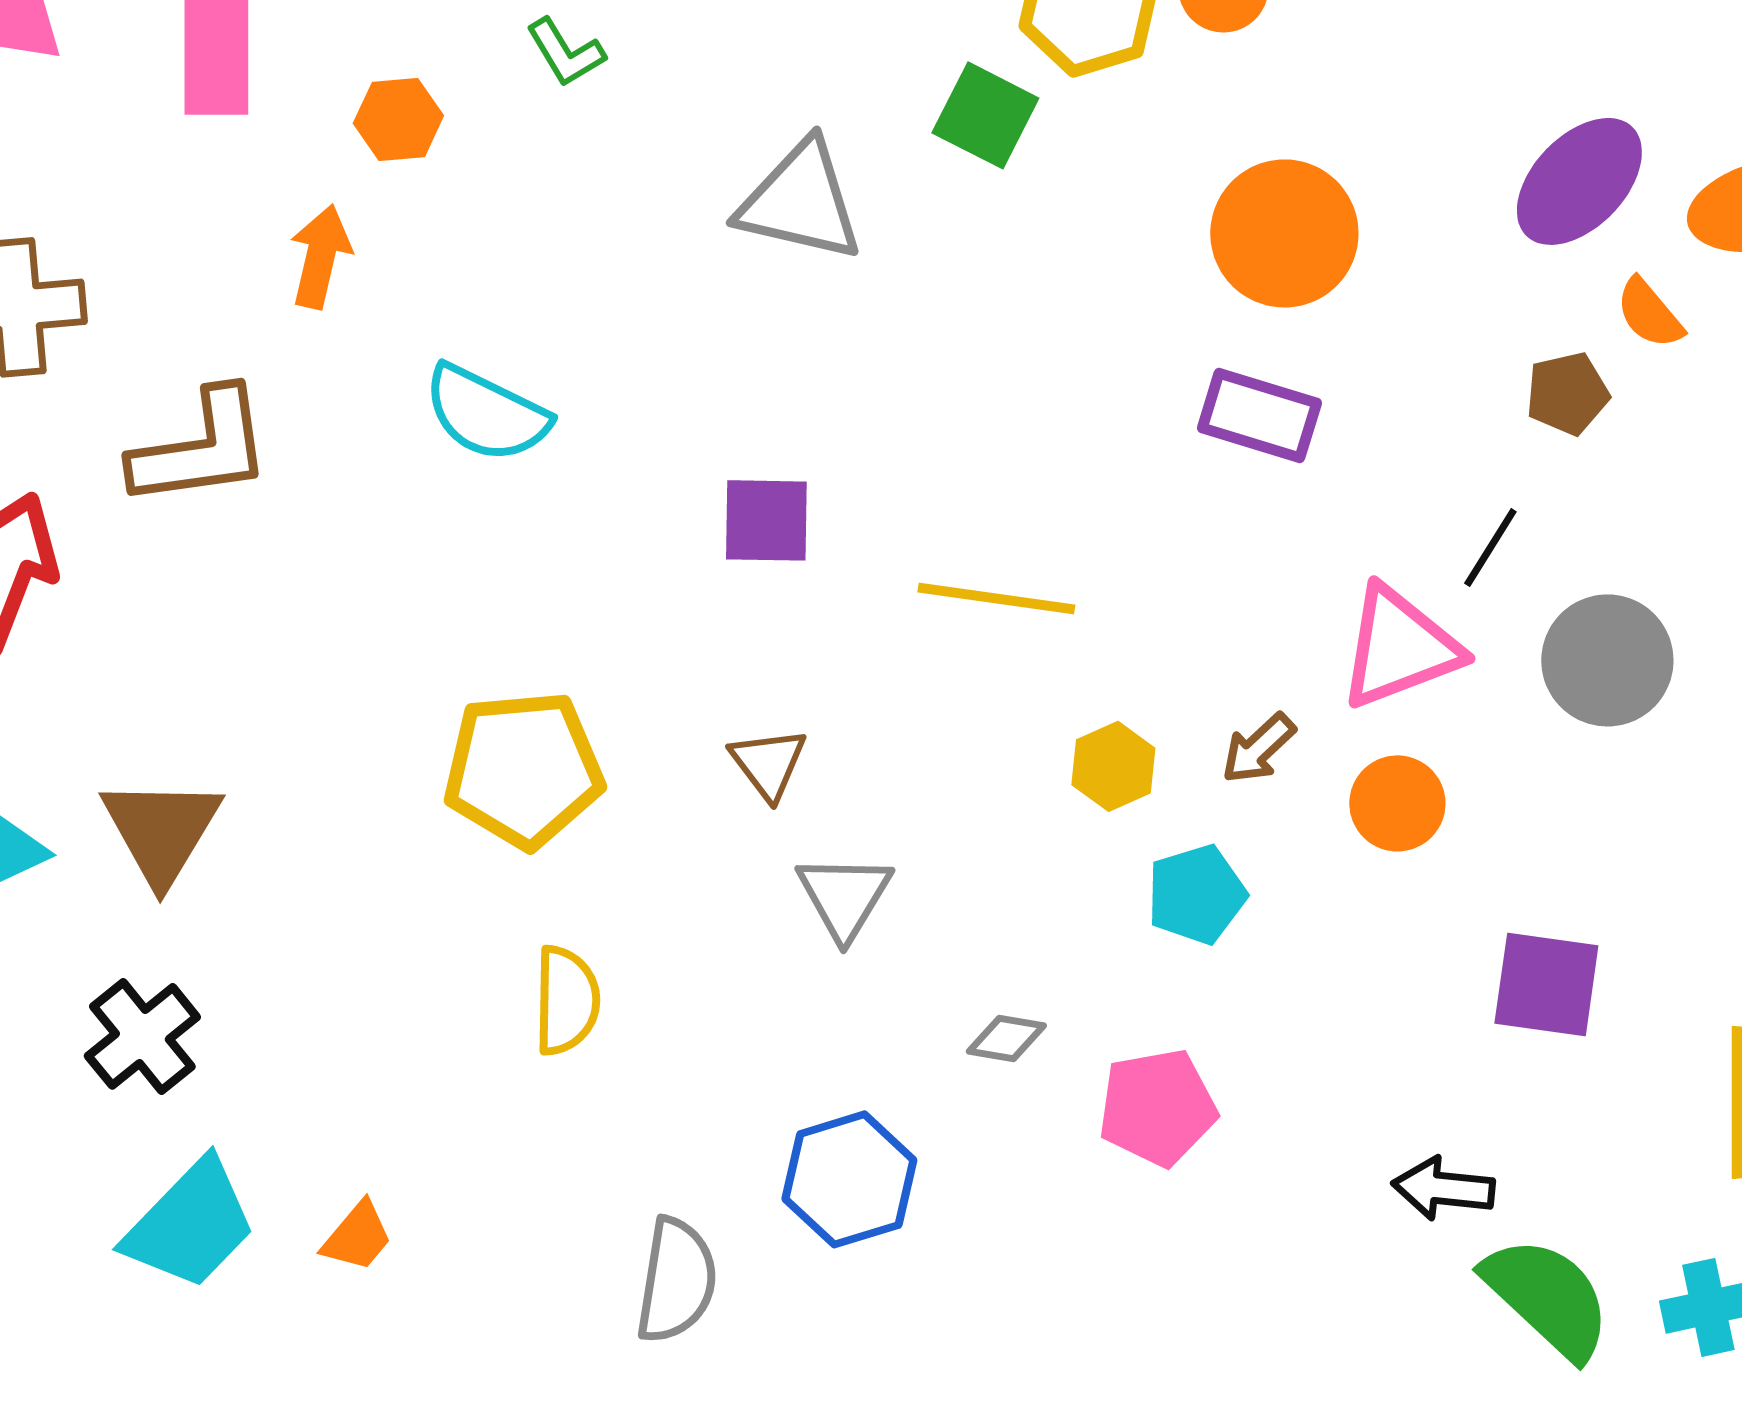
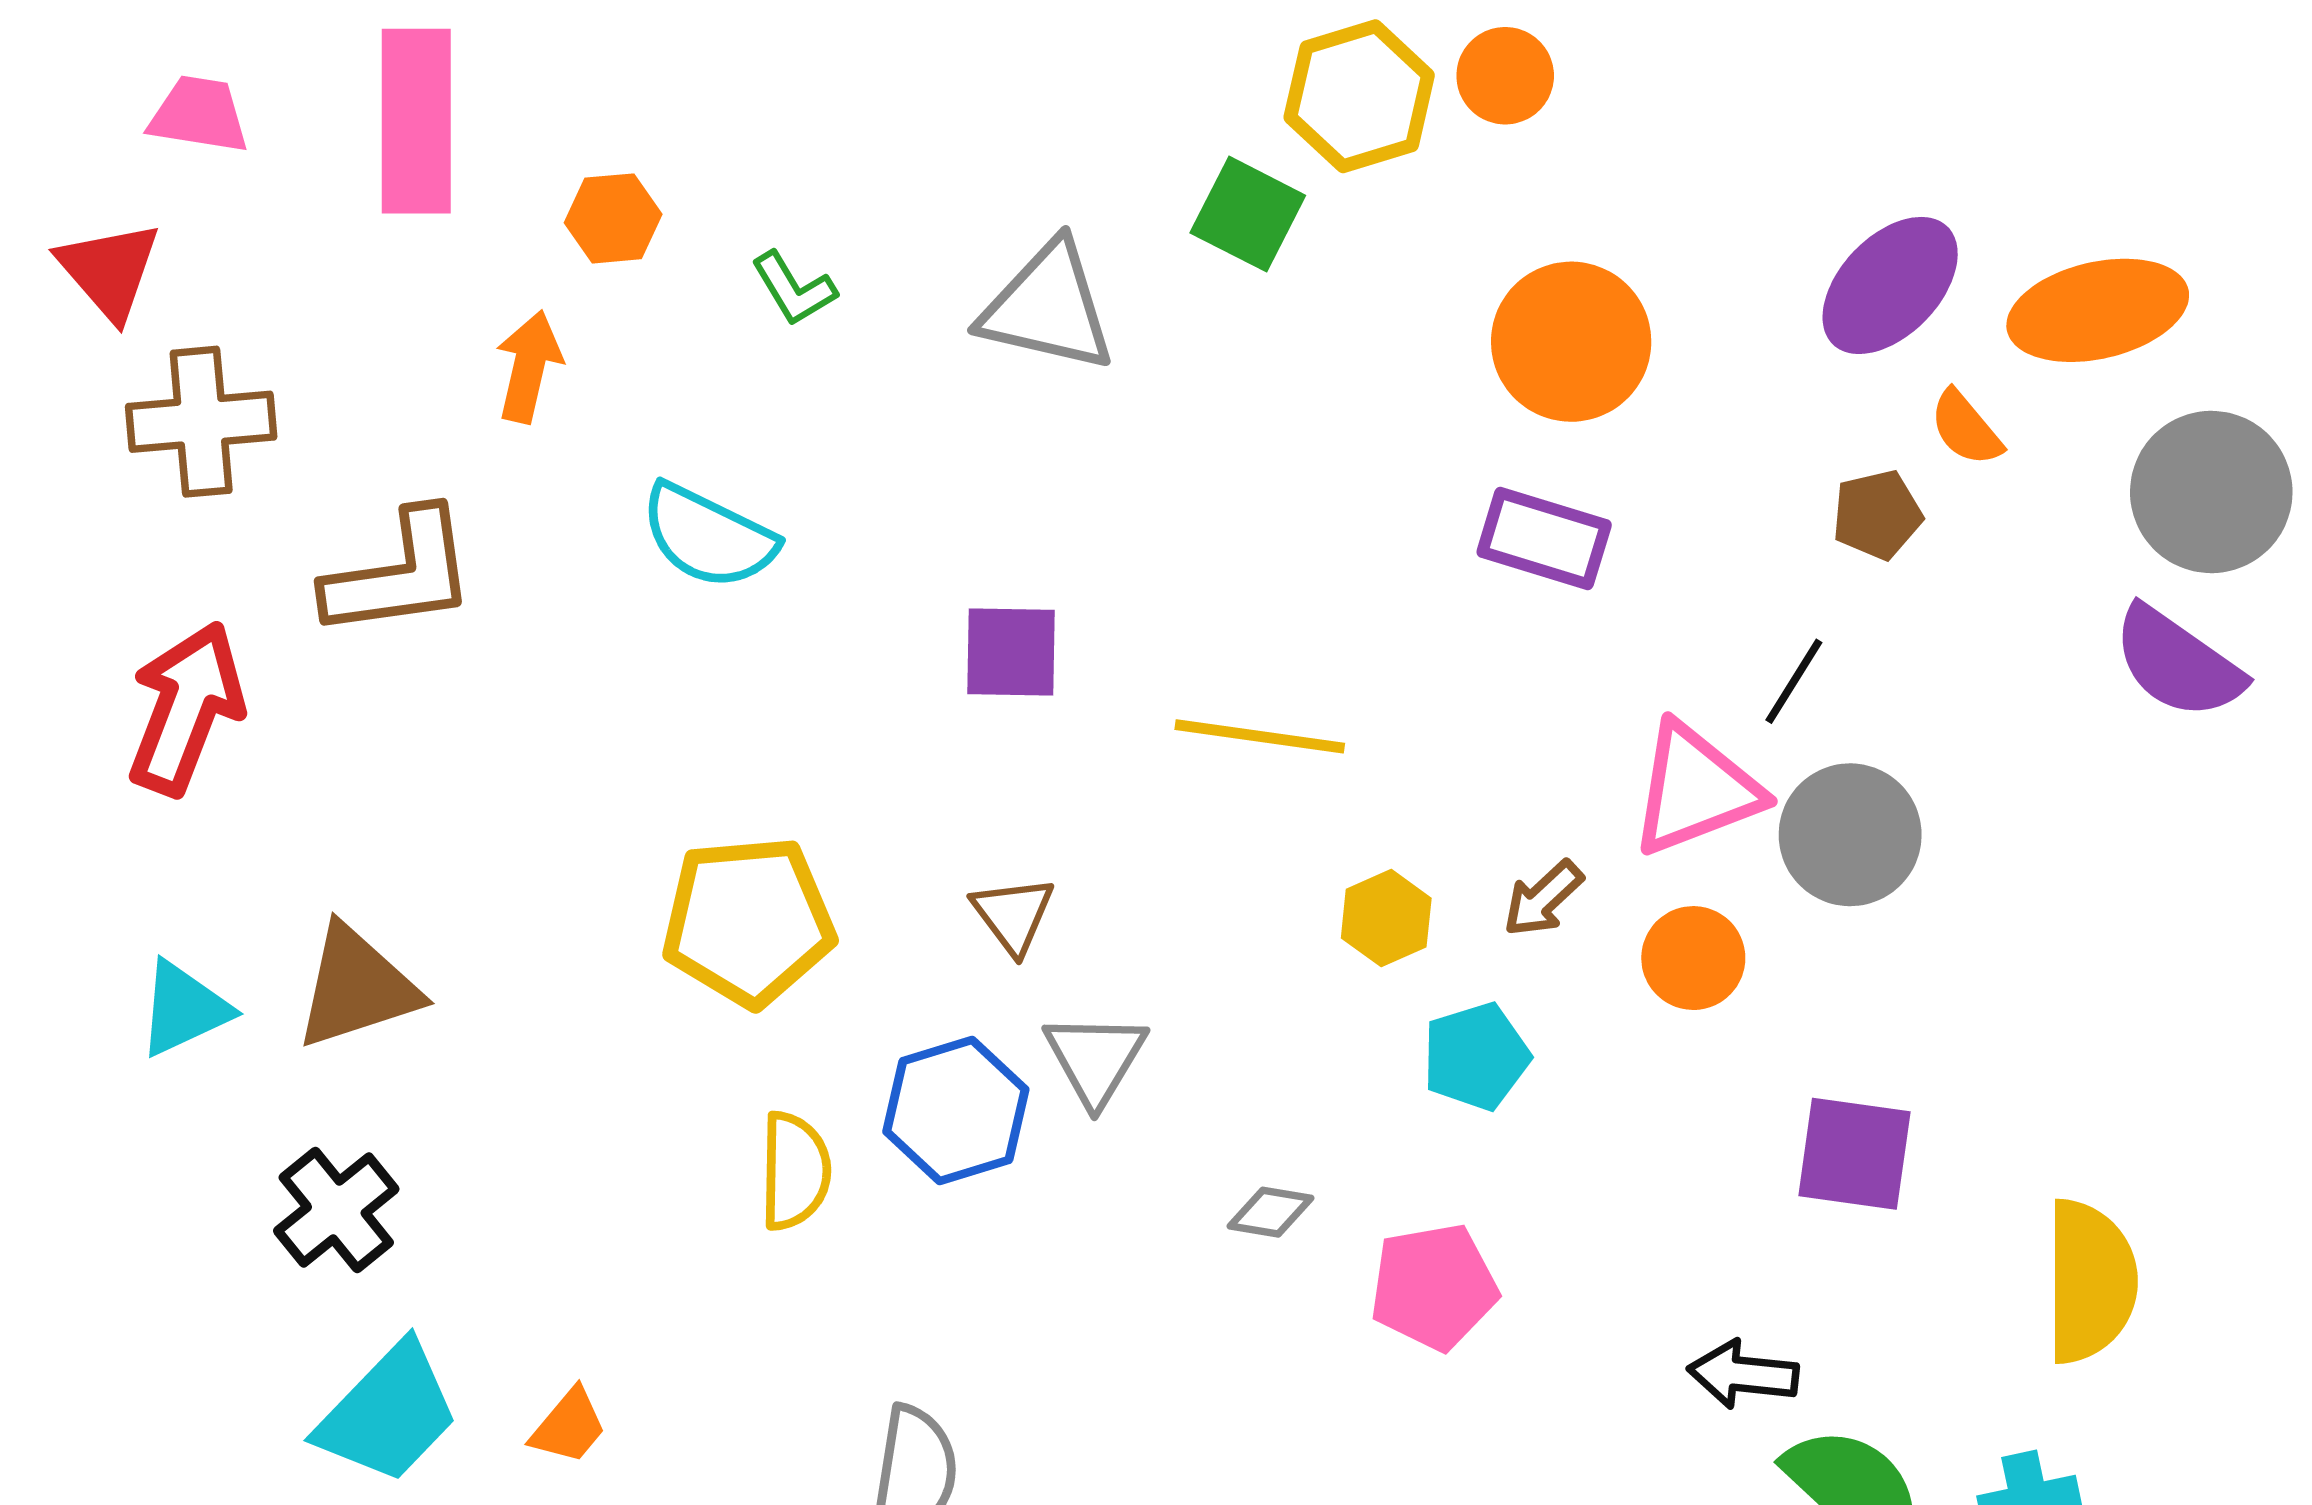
green L-shape: (565, 52) -> (794, 289), moved
gray circle: (1607, 660) -> (1850, 835), moved
brown triangle: (161, 830) -> (357, 987), turned 41
blue hexagon: (849, 1179) -> (956, 1110), moved

